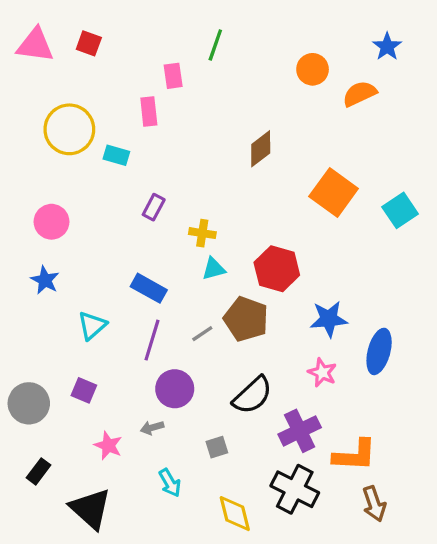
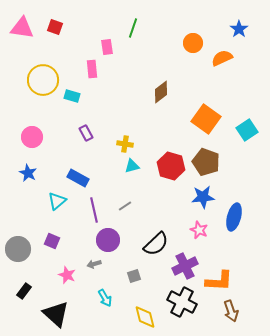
purple rectangle: (154, 207) -> (86, 133), moved, turned -56
blue rectangle: (149, 288) -> (78, 178), moved
brown pentagon: (246, 319) -> (206, 162), moved
purple line: (152, 340) -> (94, 210), turned -30

